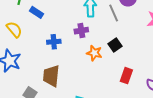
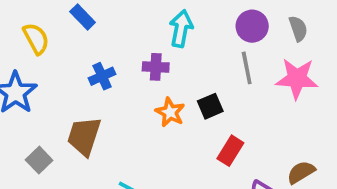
gray line: (114, 13) -> (247, 68), moved
blue cross: (54, 42) -> (102, 76), turned -32
red rectangle: (126, 76) -> (230, 151), moved

